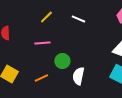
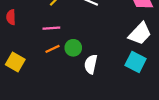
orange line: (41, 78) -> (52, 49), moved

